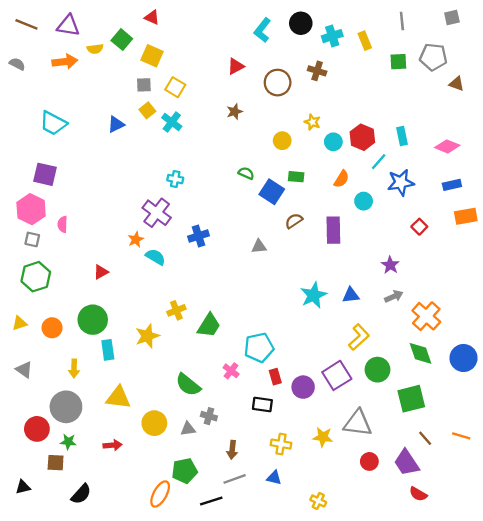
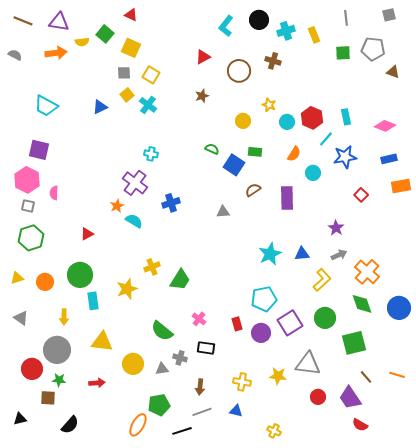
yellow L-shape: (359, 337) -> (322, 280), moved
cyan pentagon: (259, 348) -> (264, 299), moved
black rectangle: (262, 405) -> (206, 348), moved

